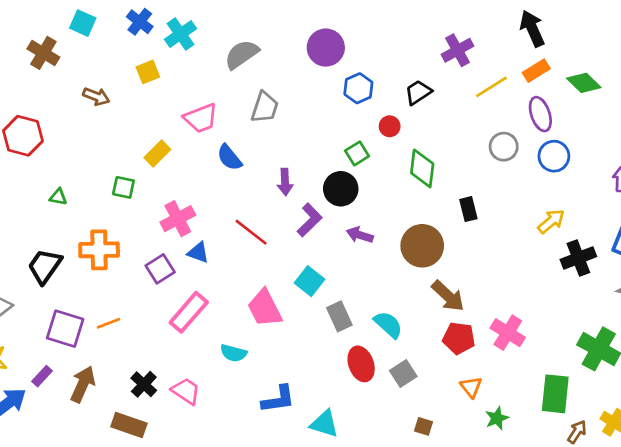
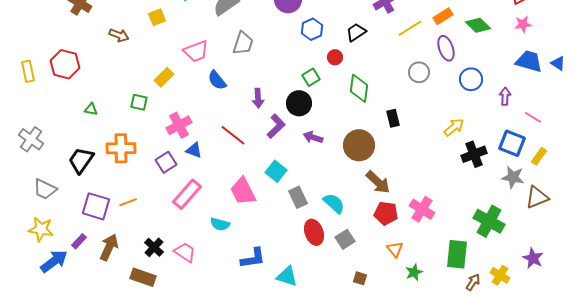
blue circle: (554, 156) -> (471, 79), moved

